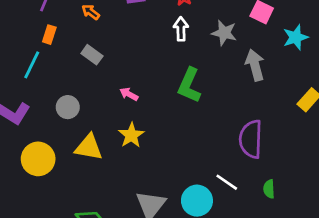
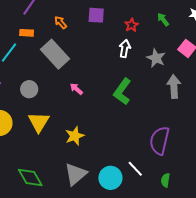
orange rectangle: (49, 35) -> (27, 33), turned 64
gray rectangle: (92, 55) -> (55, 54), size x1.8
yellow star: (131, 135) -> (75, 136), moved
yellow triangle: (89, 147) -> (39, 122), turned 40

